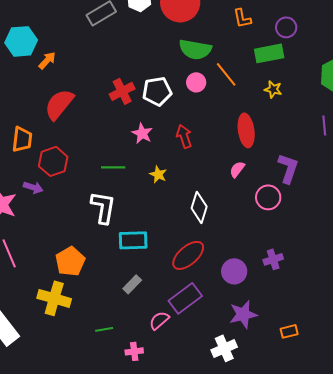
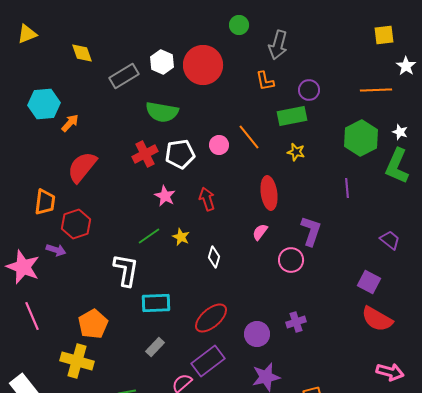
green semicircle: (195, 49) -> (162, 112), moved
green line: (113, 167) -> (149, 236), moved, turned -35
white diamond: (199, 207) -> (214, 257), moved, size x0.7

